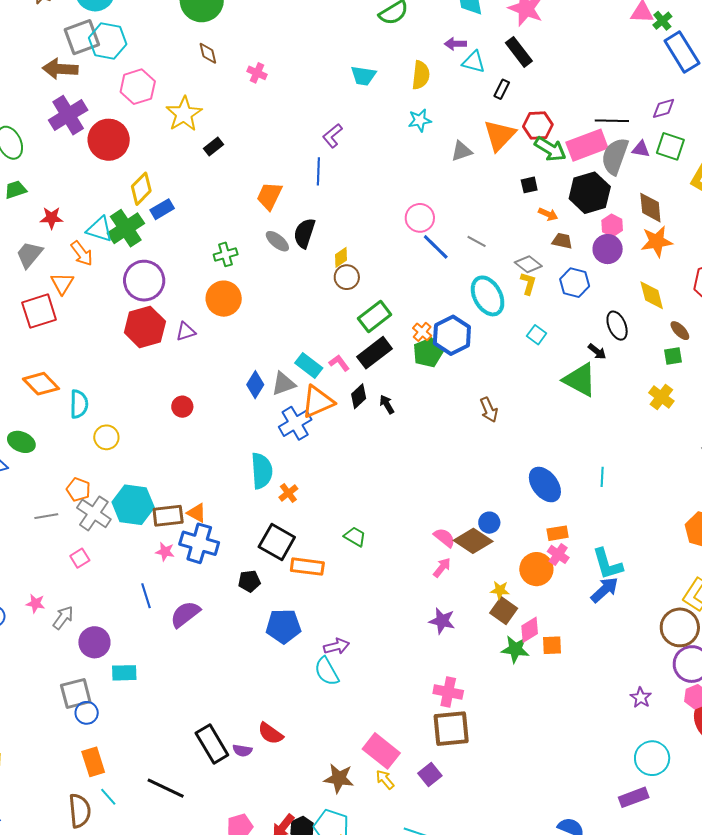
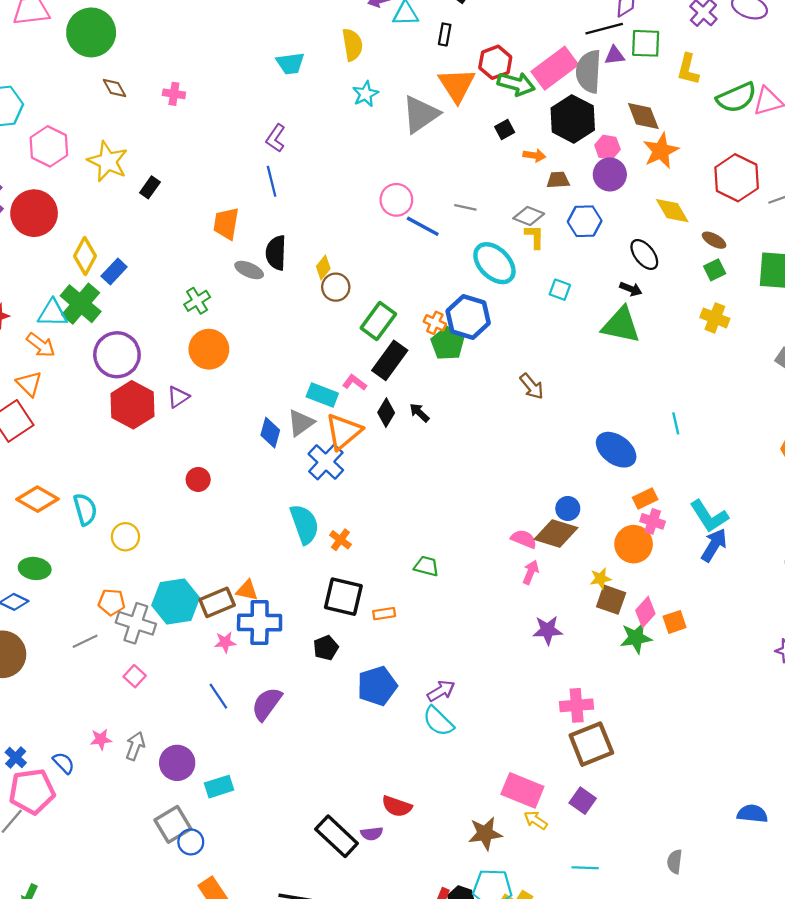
black line: (612, 121) -> (604, 29), moved
gray triangle: (462, 151) -> (421, 114), size x1.6
orange rectangle: (307, 567) -> (384, 614), size x0.6

